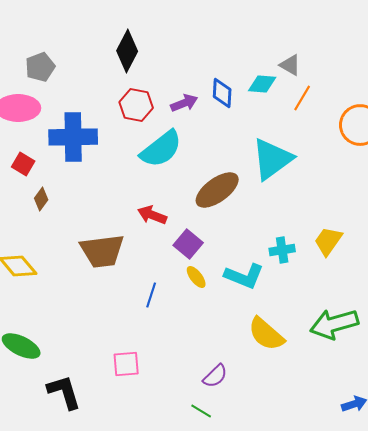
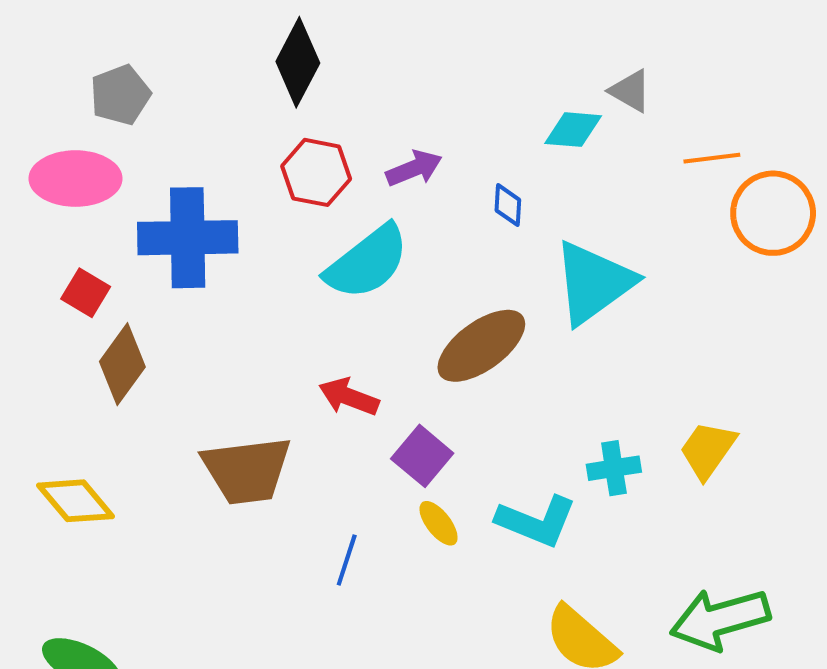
blue diamond: (222, 93) -> (508, 205), moved, size x0.7
orange line: (302, 98) -> (712, 158), moved, turned 52
brown diamond: (41, 199) -> (122, 364), size x1.6

